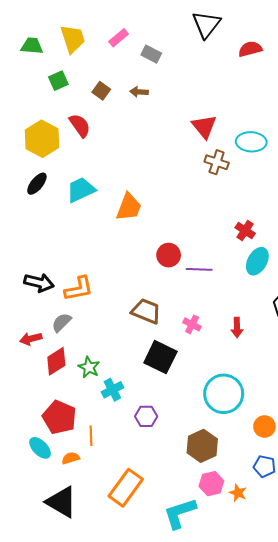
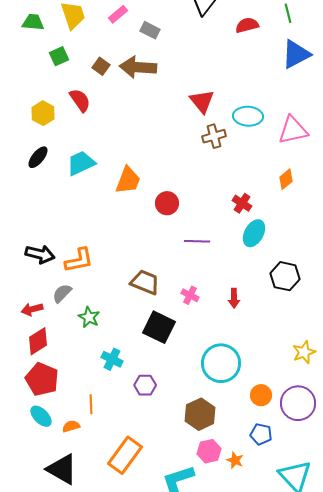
brown arrow: (139, 92) -> (138, 67), size x2.0
yellow hexagon: (42, 139) -> (43, 113), size x0.7
brown cross: (217, 162) -> (214, 136), turned -35
red circle: (169, 255) -> (167, 203), moved
red diamond: (56, 361) -> (38, 341), moved
green star: (89, 367) -> (89, 317), moved
cyan cross: (112, 390) -> (112, 359), turned -35
red pentagon: (59, 417) -> (42, 379), moved

